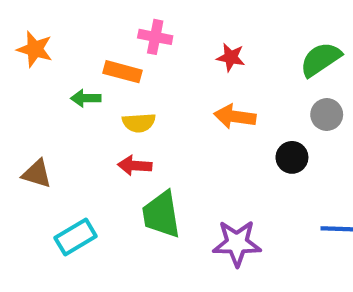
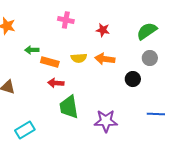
orange rectangle: (123, 72) -> (50, 62), moved
yellow semicircle: (139, 123) -> (79, 58), moved
cyan rectangle: (76, 237) -> (25, 130), moved

